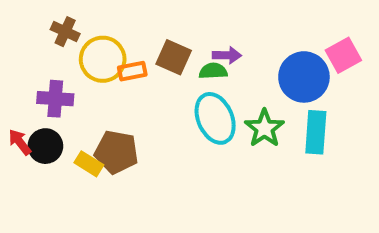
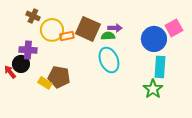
brown square: (174, 57) -> (88, 29), size x1.4
green star: (264, 128) -> (153, 89), moved
black circle: (45, 146) -> (21, 64), moved

